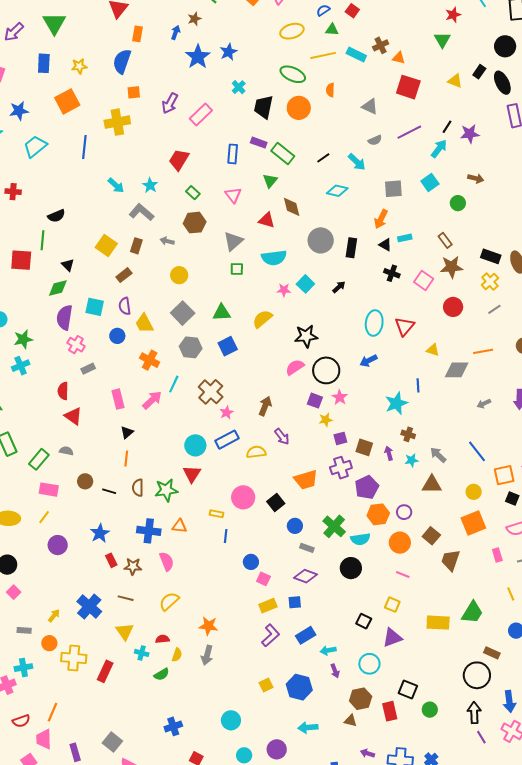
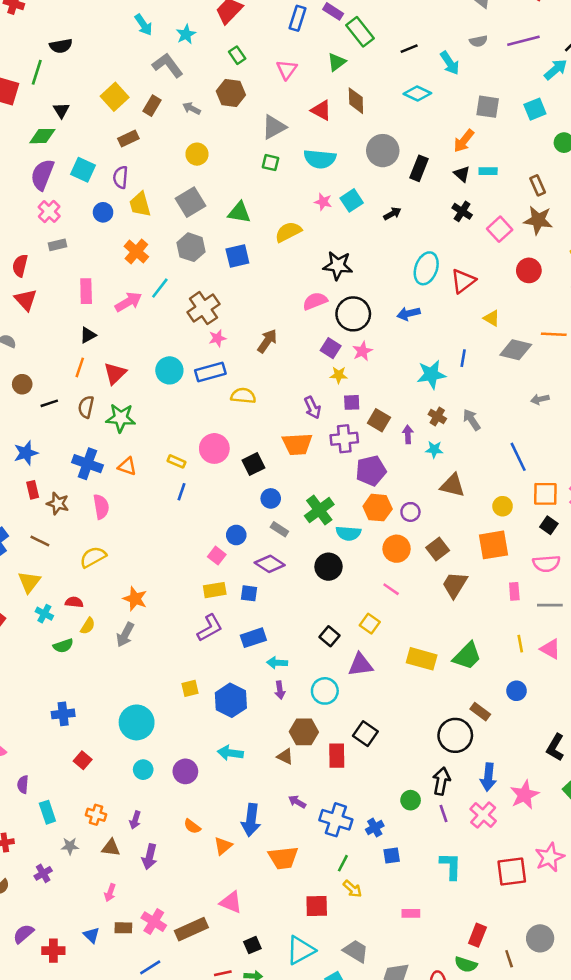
purple arrow: (282, 437) -> (312, 408), moved
gray arrow: (438, 455) -> (472, 420), moved
red triangle: (192, 474) -> (115, 373), moved
black line: (109, 491) -> (49, 403), turned -48
blue circle: (251, 562) -> (236, 535), moved
green circle: (430, 710) -> (411, 800), moved
cyan circle: (231, 720) -> (137, 722), size x1.4

